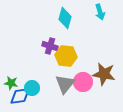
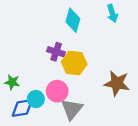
pink circle: (83, 82) -> (57, 91), moved
green star: (11, 83) -> (12, 82), moved
gray triangle: (65, 84) -> (72, 109), moved

